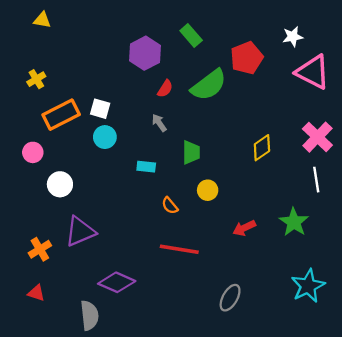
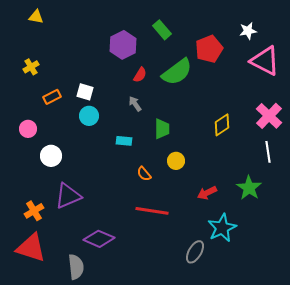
orange rectangle: (61, 115) -> (52, 97), size x0.6
cyan star: (308, 286) -> (222, 228), moved
red triangle: (36, 293) -> (31, 248), size x2.0

